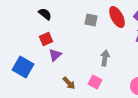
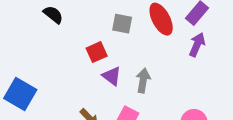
red square: (46, 39) -> (97, 52), moved
purple triangle: (55, 55) -> (112, 76), moved, turned -40

